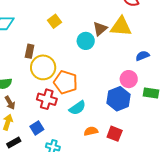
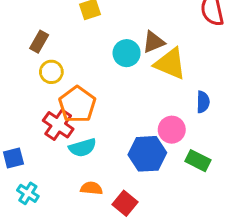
yellow triangle: (121, 27) -> (170, 64), moved
blue semicircle: (142, 56) -> (203, 102), turned 96
yellow circle: (43, 67) -> (51, 72), size x0.6
red cross: (47, 99) -> (58, 125), moved

